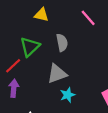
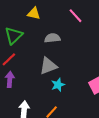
gray semicircle: (62, 43) -> (52, 38), turned -84
green triangle: (30, 47) -> (14, 35), moved

